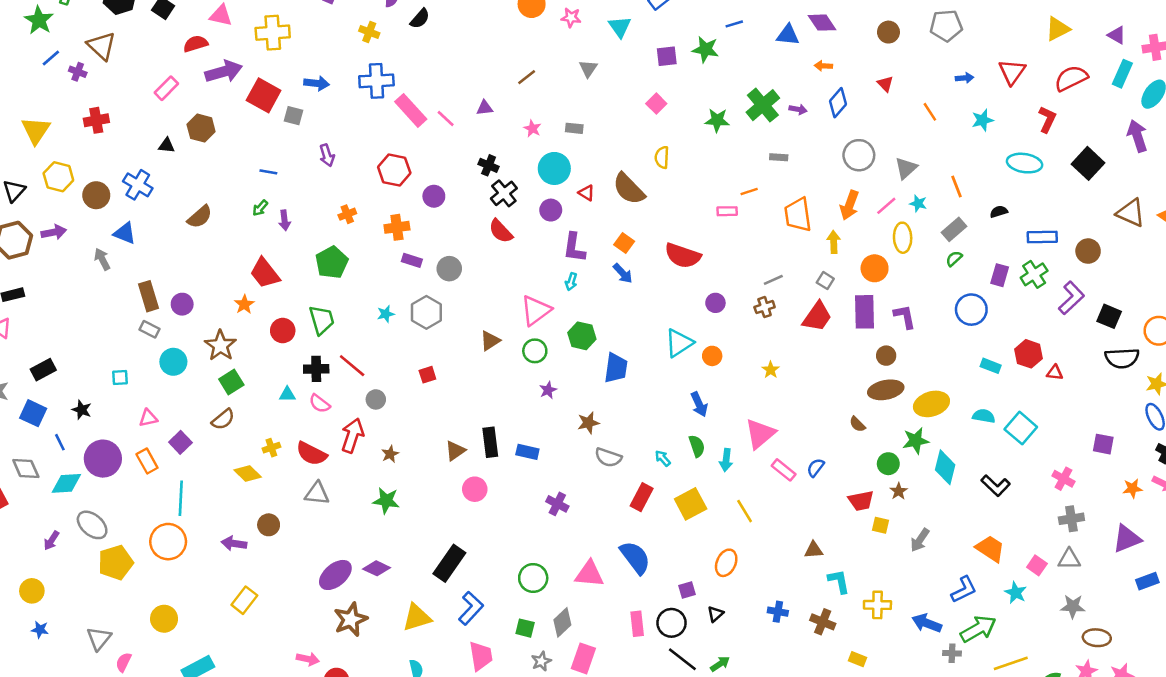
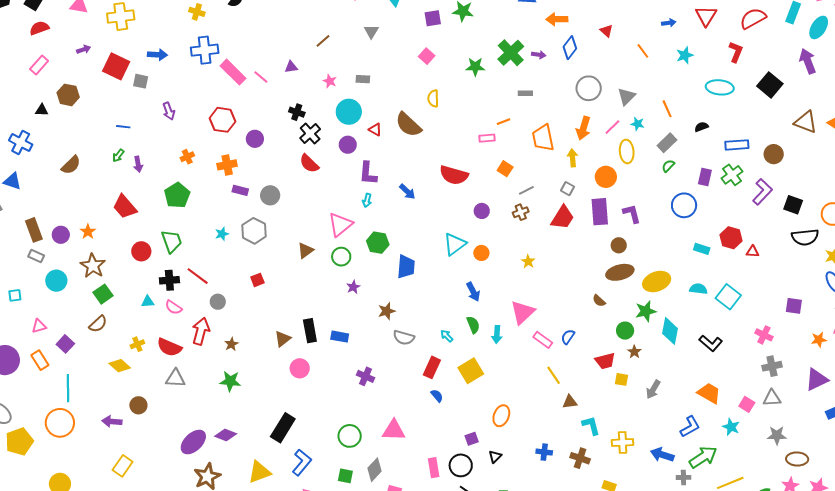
red semicircle: (196, 44) -> (39, 28), moved
orange arrow: (823, 66) -> (557, 19), size x1.5
purple arrow: (224, 72) -> (84, 49), size x0.5
orange square: (624, 243) -> (505, 169), moved
orange star: (244, 304) -> (88, 232), moved
yellow line: (745, 511) -> (554, 375), moved
blue semicircle: (635, 558) -> (437, 396), moved, size x0.5

